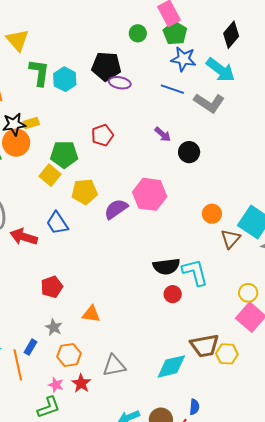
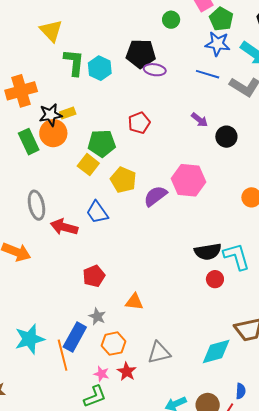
green pentagon: (175, 33) -> (221, 19), moved
yellow pentagon: (85, 192) -> (123, 180), turned 30
blue rectangle: (31, 347) -> (75, 337), size x1.8

